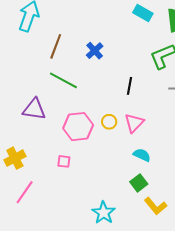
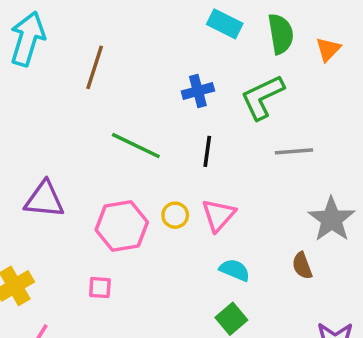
brown line: (56, 46) -> (95, 67), moved
blue cross: (95, 51) -> (198, 91), moved, turned 30
green line: (63, 80) -> (136, 146), moved

